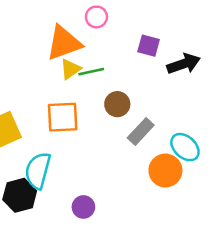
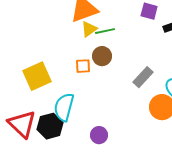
brown circle: (117, 104) -> (102, 56), moved
orange square: (63, 117) -> (83, 66), size x0.6

